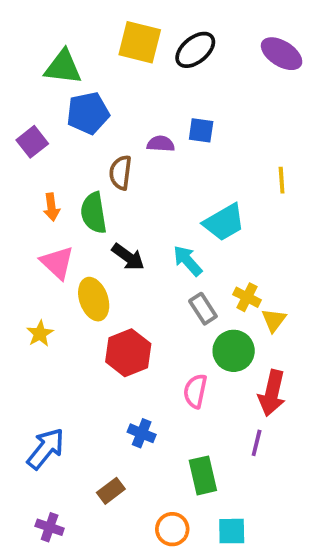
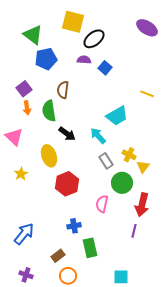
black ellipse: (195, 50) -> (94, 39), moved
green triangle: (63, 67) -> (33, 35), turned 30
blue square: (201, 130) -> (105, 68), turned 32
purple square: (32, 142) -> (24, 89), moved
purple semicircle: (161, 144) -> (84, 60), moved
yellow line: (282, 180) -> (147, 94), turned -64
pink triangle: (57, 263) -> (14, 137), moved
blue cross: (142, 433) -> (74, 226), turned -32
green rectangle: (203, 475) -> (90, 248), moved
orange circle: (172, 529) -> (68, 276), moved

